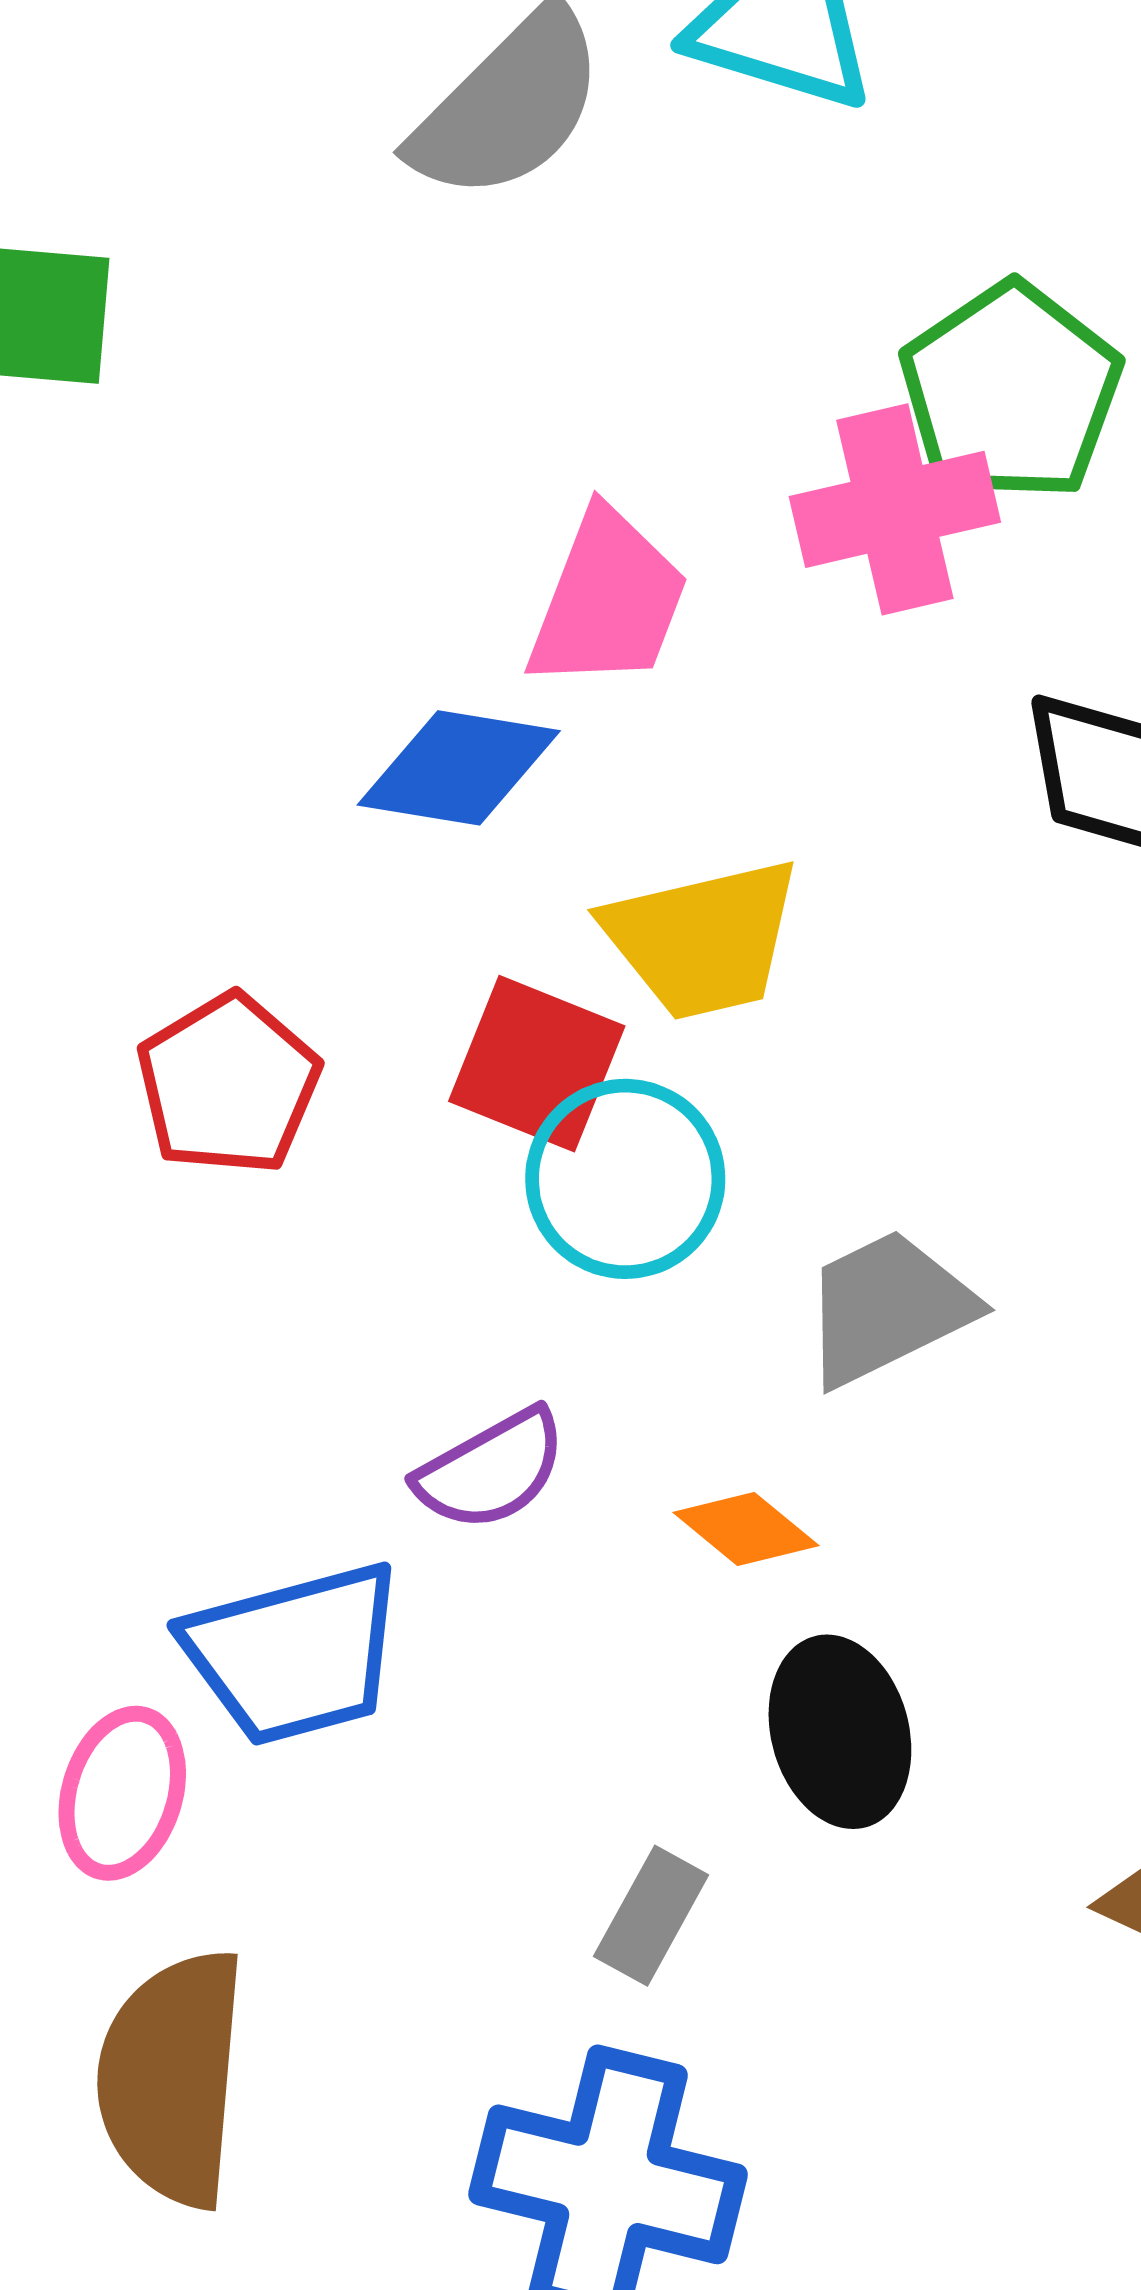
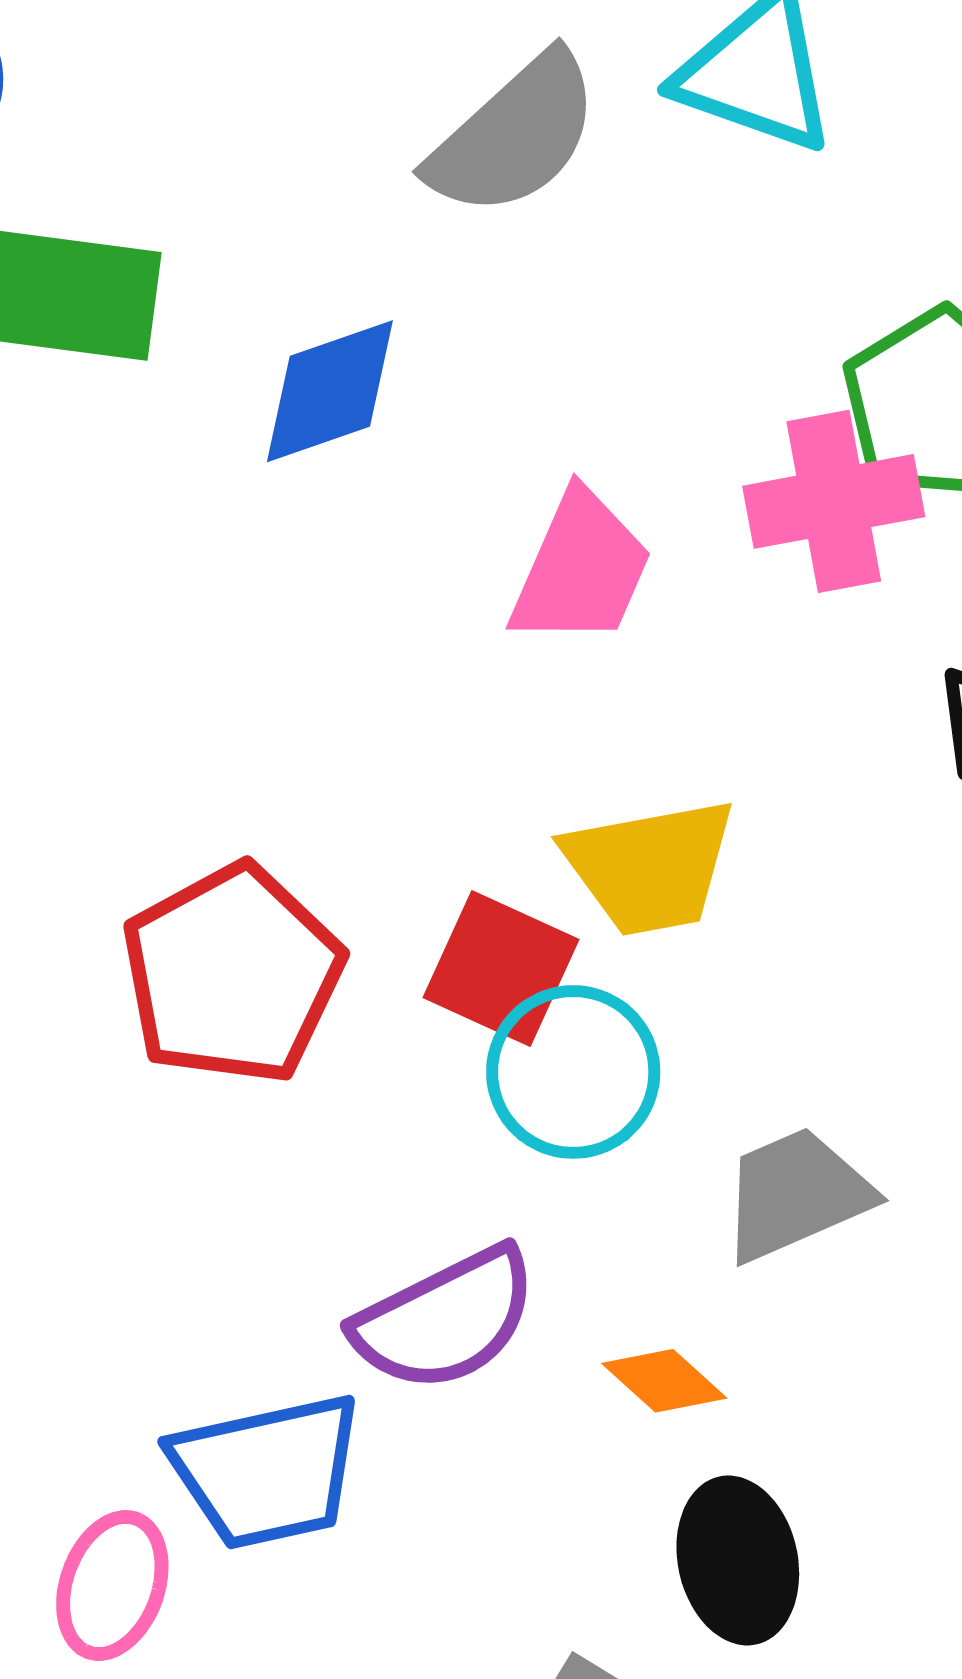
blue diamond: (459, 768) -> (330, 391), moved, turned -31
red pentagon: (228, 1084) -> (232, 974), size x1.4
purple semicircle: (491, 1470) -> (445, 1319), size x1.4

